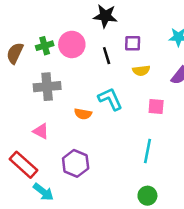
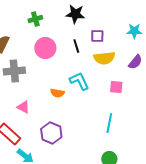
pink circle: (72, 44) -> (45, 48), moved
green cross: (45, 46) -> (35, 19), moved
yellow semicircle: (141, 71) -> (104, 58), size x1.5
gray cross: (47, 87) -> (14, 71), moved

